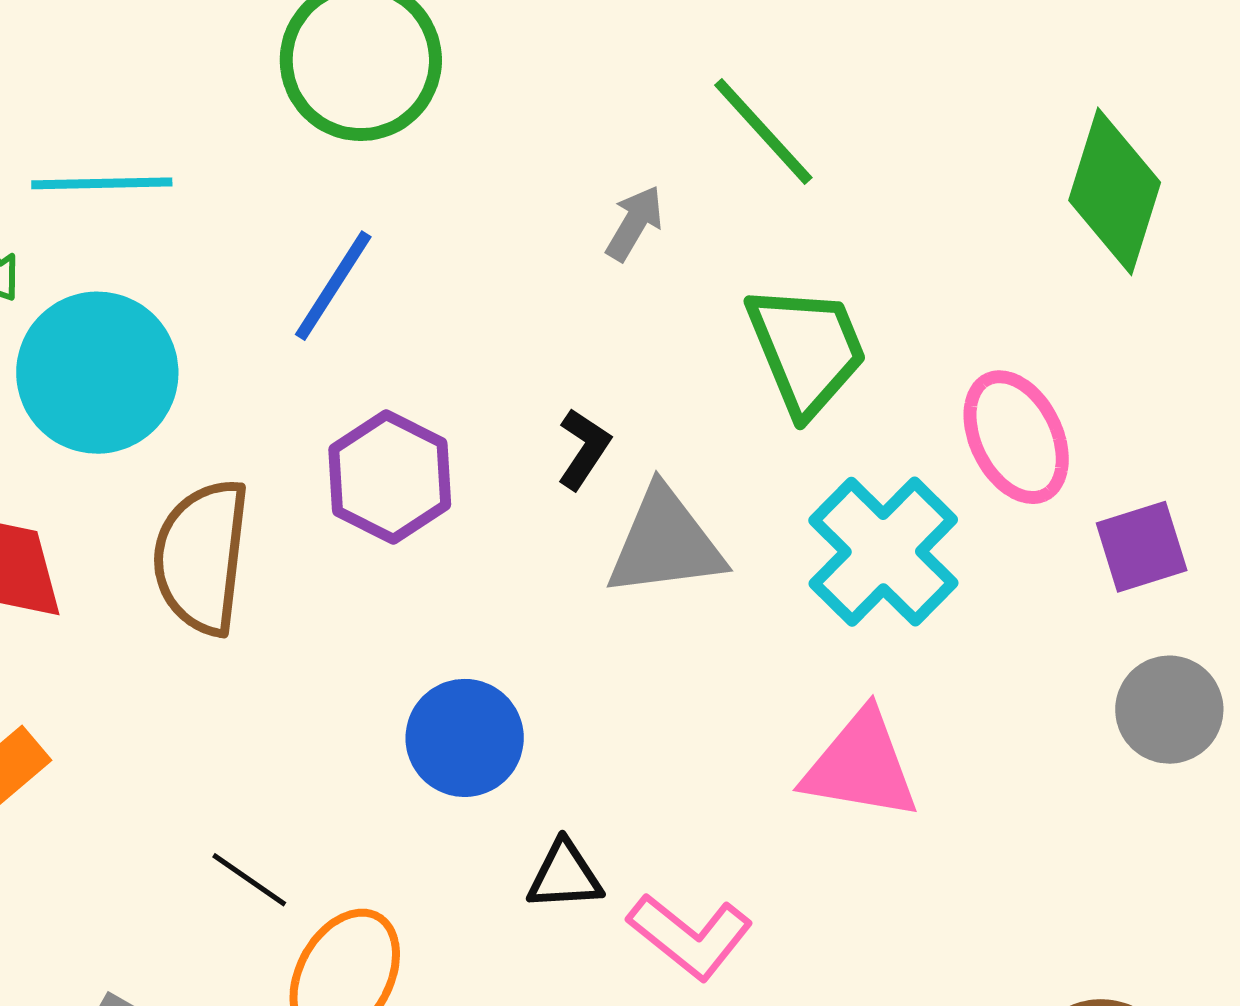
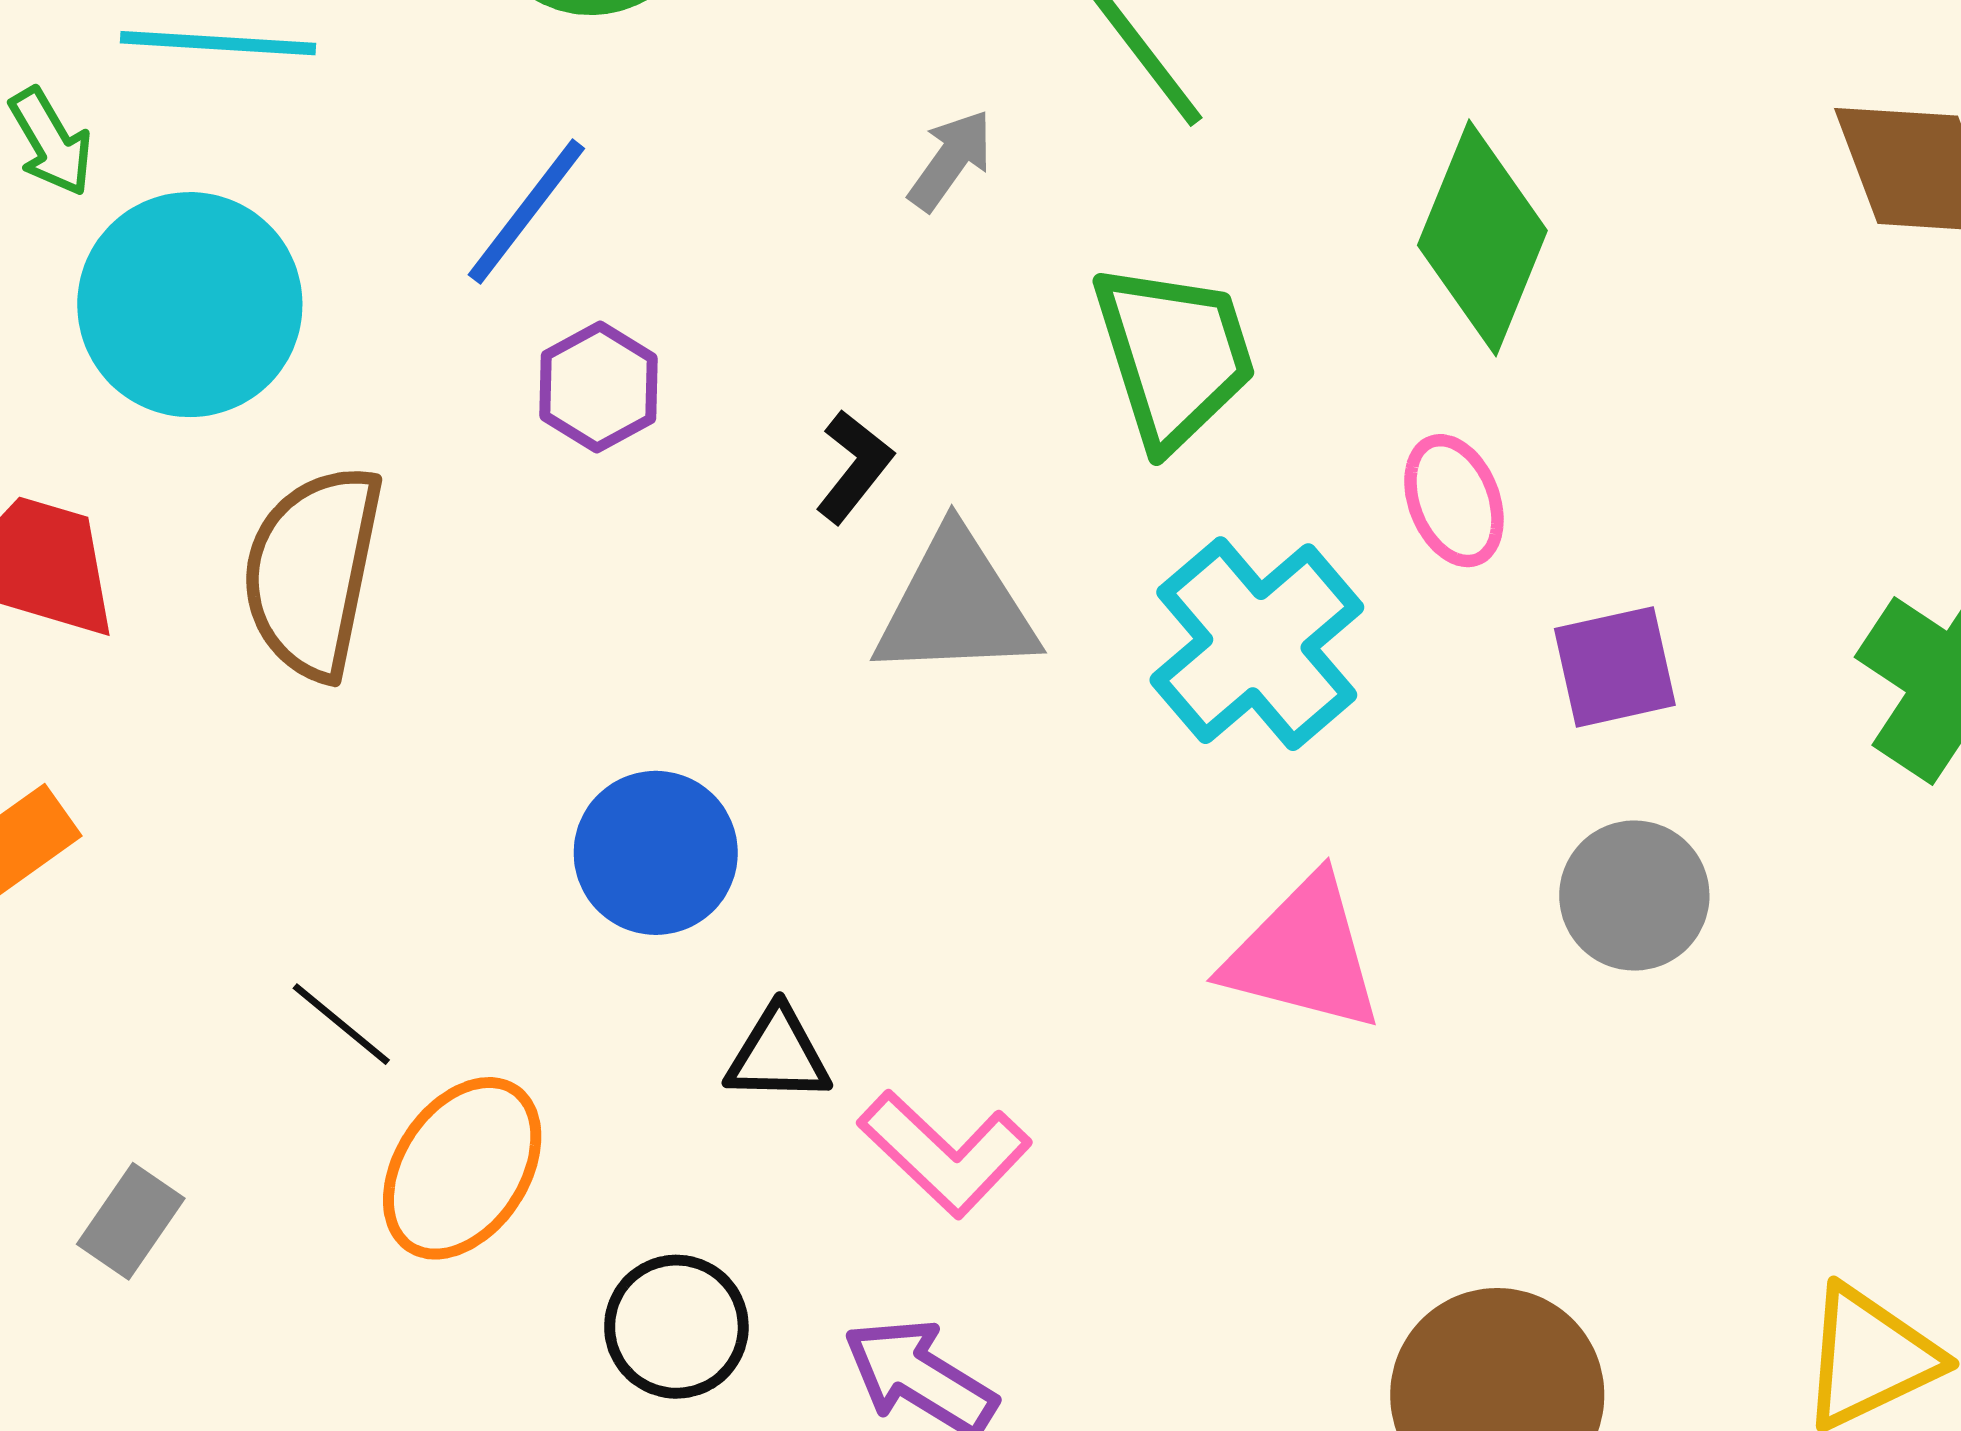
green diamond: (1115, 191) -> (1482, 238), moved
pink ellipse: (1016, 437) -> (1454, 501), size x0.7
purple hexagon: (390, 477) -> (599, 387), moved, size x0.7
pink triangle: (861, 765) -> (1303, 954), moved

